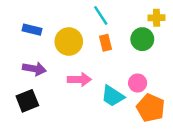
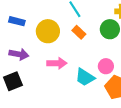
orange rectangle: (106, 43) -> (79, 32), turned -32

